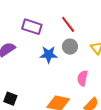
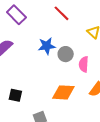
purple rectangle: (32, 27) -> (16, 15), moved, turned 36
gray circle: (70, 47) -> (66, 54), moved

